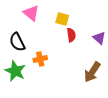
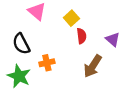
yellow square: (62, 19) -> (71, 18), turned 32
brown arrow: (92, 72) -> (93, 66), moved

